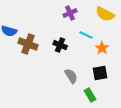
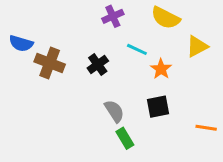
black cross: (60, 45) -> (98, 64), turned 32
green rectangle: (90, 95) -> (125, 138), moved

